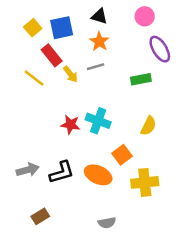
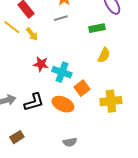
yellow arrow: (70, 74) -> (32, 34), moved
cyan cross: (98, 121) -> (62, 72), moved
yellow semicircle: (148, 126) -> (104, 55), moved
yellow cross: (145, 182) -> (111, 101), moved

